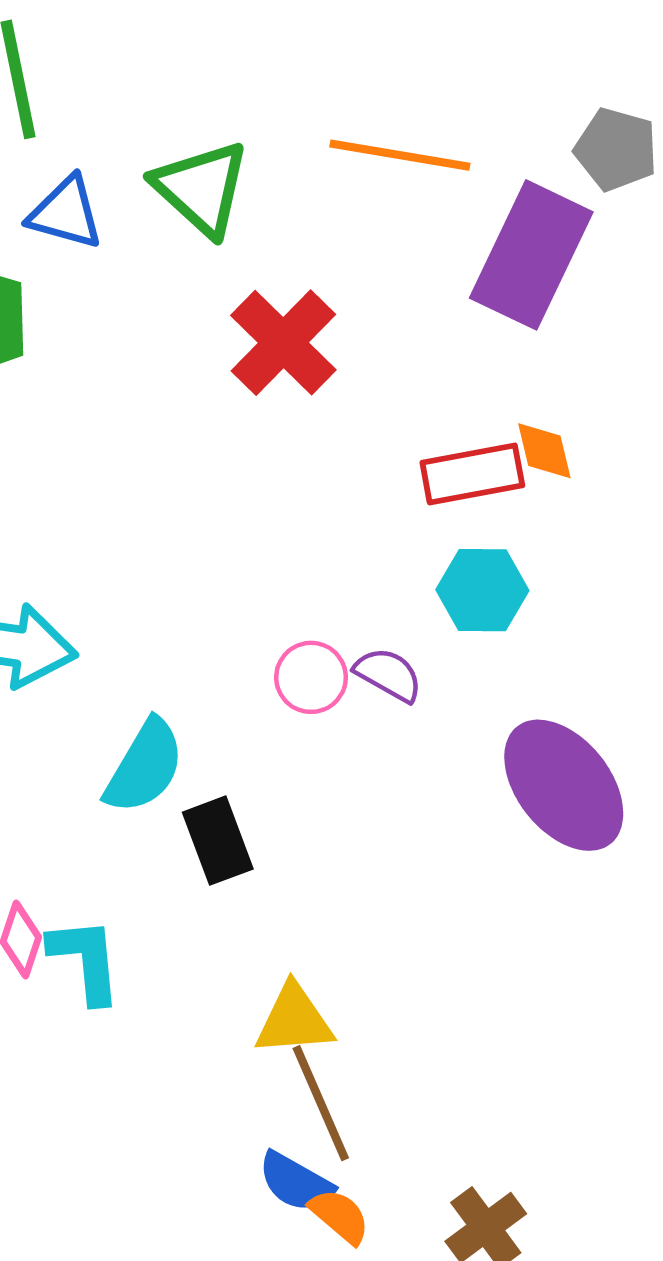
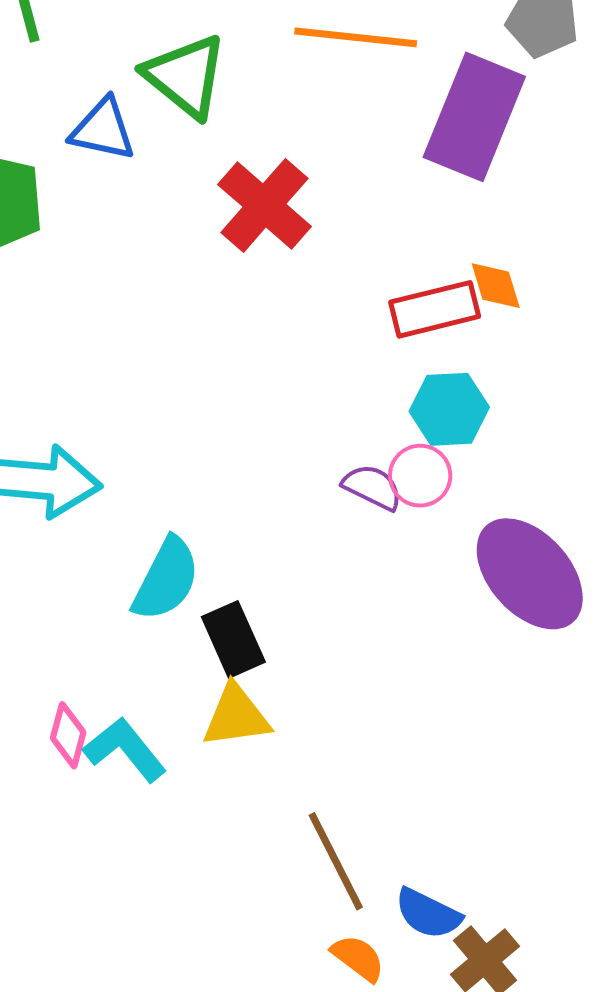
blue triangle: (66, 213) -> (103, 130), moved
pink circle: (311, 677) -> (420, 476), moved
cyan L-shape: (85, 960) -> (125, 750), turned -30
yellow triangle: (294, 1020) -> (236, 716), moved
blue semicircle: (296, 1182) -> (428, 914), moved

